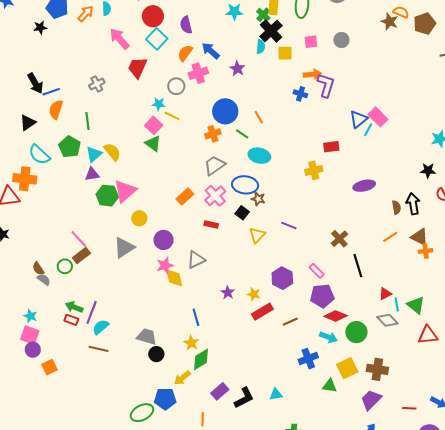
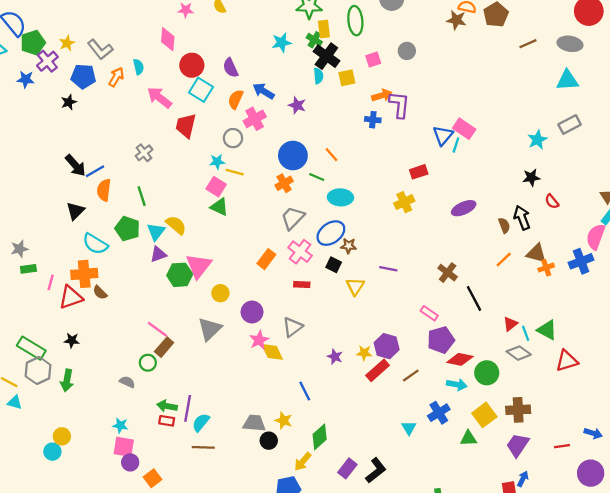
blue ellipse: (245, 185) -> (331, 233), turned -30
brown semicircle: (38, 269) -> (100, 292), moved
purple hexagon: (282, 278) -> (387, 346), moved
yellow star: (191, 343) -> (284, 421), moved
cyan triangle: (276, 394) -> (409, 428), moved, turned -40

